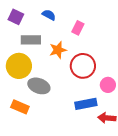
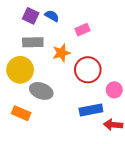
purple square: (16, 17) -> (31, 16), moved
pink rectangle: (78, 28) -> (82, 30), turned 40

